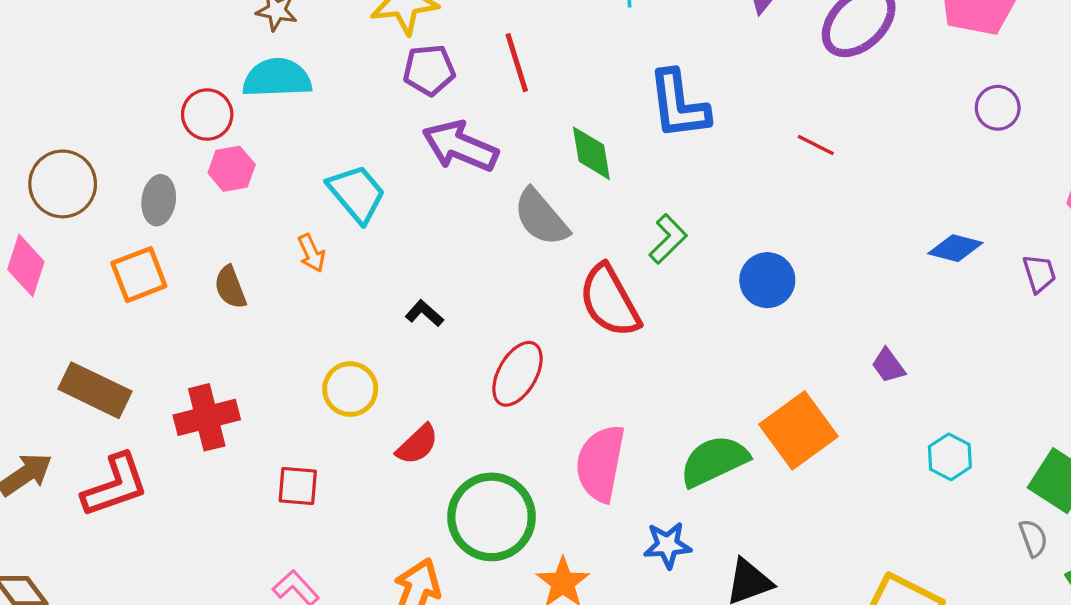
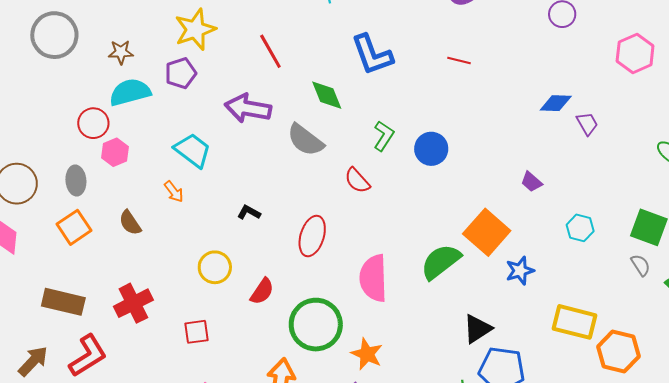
purple pentagon: (429, 70) -> (181, 73), moved
purple trapezoid: (1039, 273) -> (587, 124), moved
blue circle: (767, 280) -> (431, 149), moved
red semicircle: (610, 301) -> (357, 180), size x0.6
blue star: (667, 545) -> (520, 271), moved

